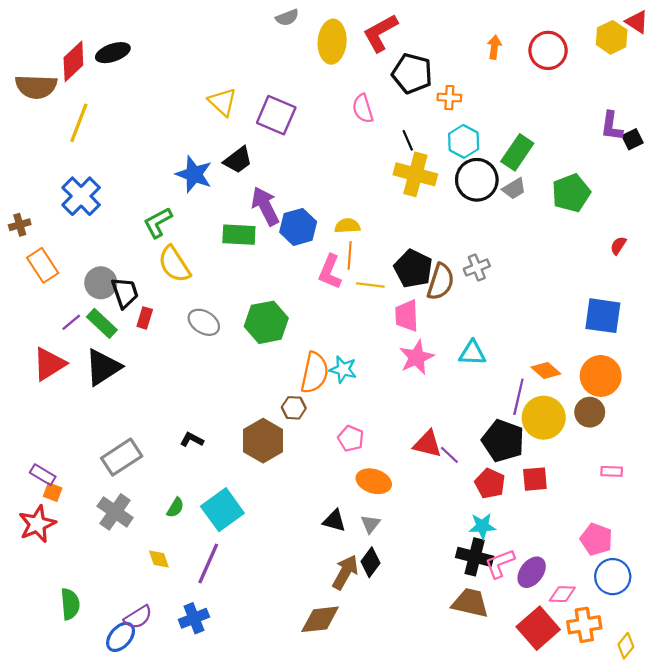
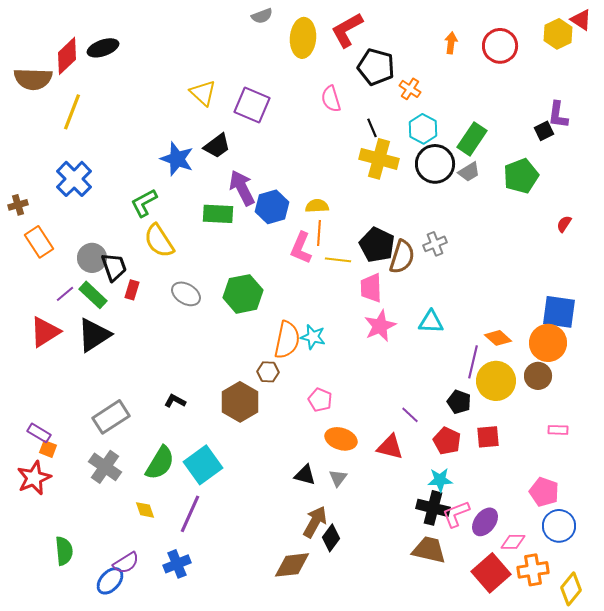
orange cross: (449, 98) -> (410, 89), turned 30
black square: (632, 139) -> (544, 131), moved
blue square: (603, 316) -> (559, 312), moved
black pentagon: (503, 441) -> (459, 402), size x0.6
red triangle: (427, 444) -> (390, 447), moved
green semicircle: (175, 508) -> (160, 463), size x1.8
black diamond: (370, 562) -> (331, 538), moved
yellow diamond: (626, 646) -> (571, 589), size x1.4

